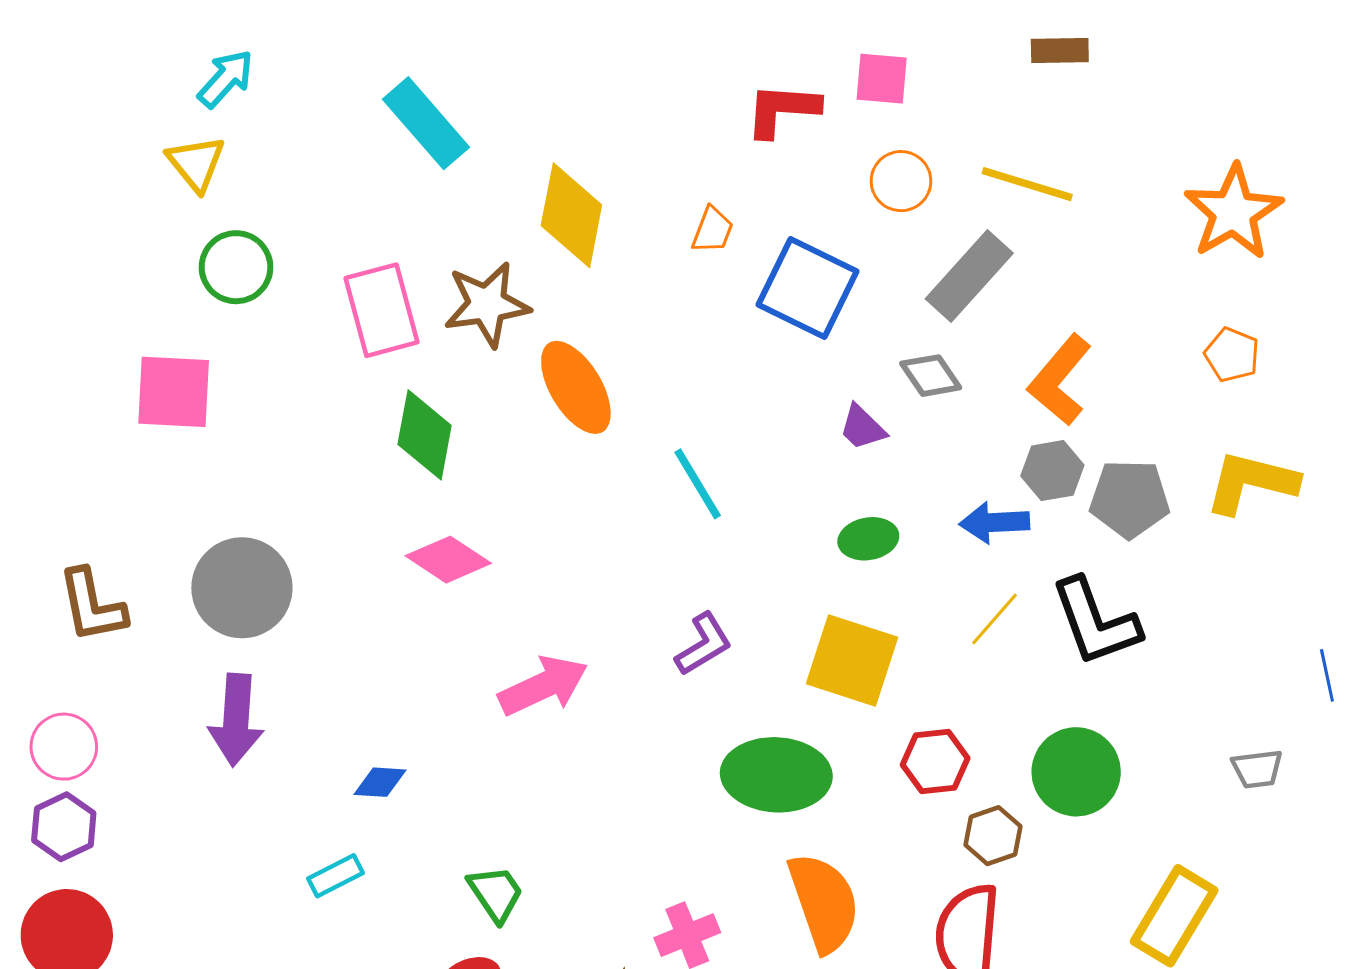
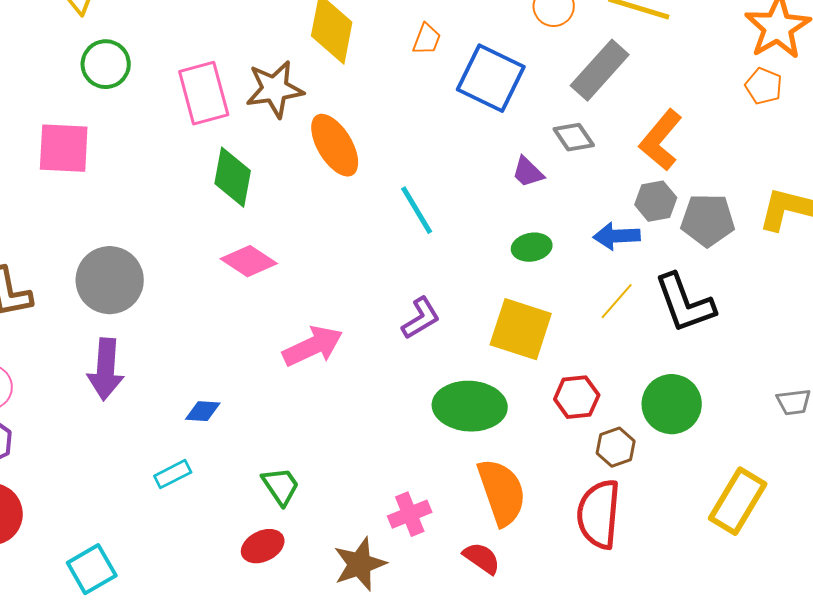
orange pentagon: (1232, 355) -> (764, 86), moved

